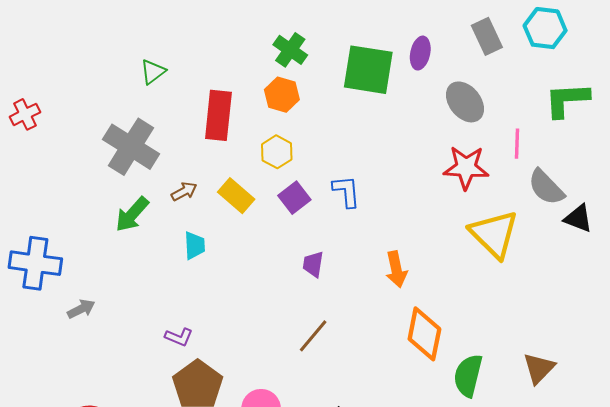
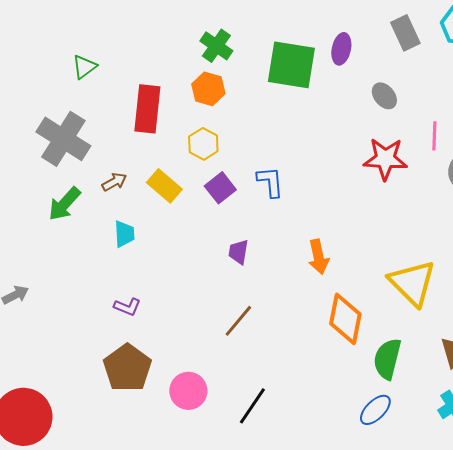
gray ellipse: (465, 102) -> (384, 96), size x0.7
yellow triangle: (494, 234) -> (412, 283), moved
purple L-shape: (179, 337) -> (127, 307), moved

